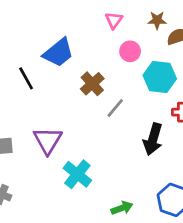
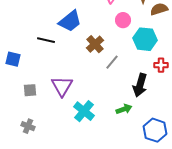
black line: (26, 78) -> (46, 40), turned -48
green arrow: (122, 208) -> (124, 109), moved

